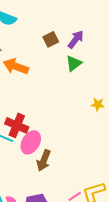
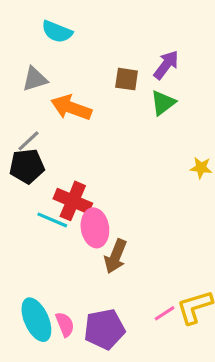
brown square: (51, 39) -> (127, 79), moved, turned 35
pink ellipse: (31, 142) -> (95, 228), turned -40

